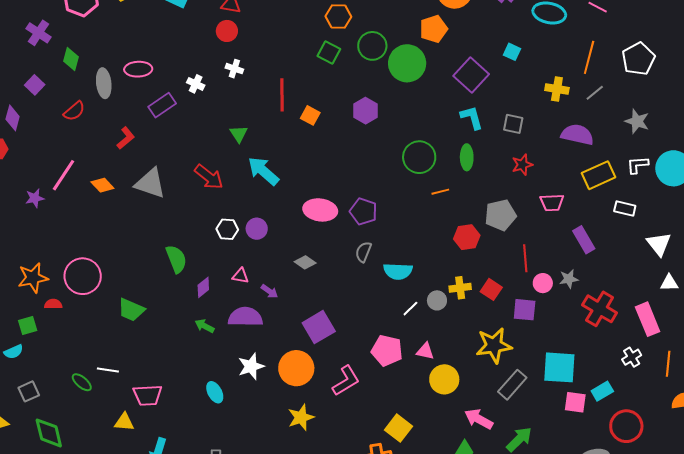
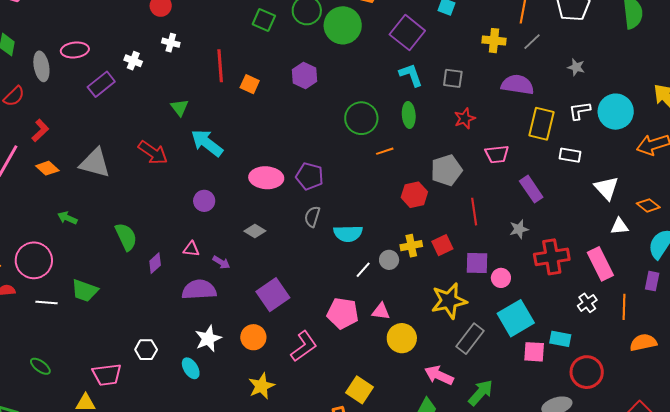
gray star: (637, 121) -> (576, 67), size x0.7
red L-shape: (126, 138) -> (40, 130), moved
yellow rectangle: (599, 175) -> (541, 124), turned -48
white hexagon: (227, 229) -> (146, 350), moved
pink circle: (543, 283) -> (501, 278), moved
red square: (491, 289) -> (442, 245), turned 35
red cross: (600, 309) -> (552, 257), turned -36
green arrow: (205, 326) -> (67, 218), moved
cyan square: (559, 367) -> (516, 318), turned -30
orange circle: (296, 368) -> (253, 337), size x0.7
white line: (108, 370) -> (47, 303), moved
cyan rectangle: (602, 391) -> (560, 339), turned 45
cyan ellipse: (215, 392) -> (191, 368), moved

